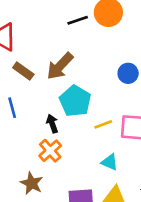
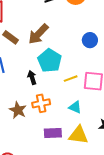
orange cross: (50, 151) -> (41, 103), moved, turned 30
brown star: (32, 183) -> (18, 110), moved

